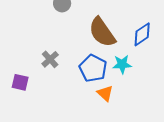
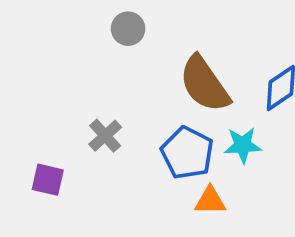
orange triangle: (105, 93) -> (210, 201), turned -42

